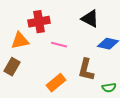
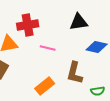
black triangle: (90, 19) -> (79, 22), turned -36

